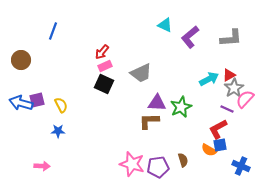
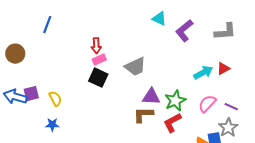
red arrow: (102, 52) -> (96, 46), turned -42
gray star: (234, 88) -> (228, 128), moved
pink semicircle: (245, 99) -> (207, 104), moved
purple line: (227, 109) -> (231, 107), moved
red L-shape: (218, 129) -> (172, 123), moved

